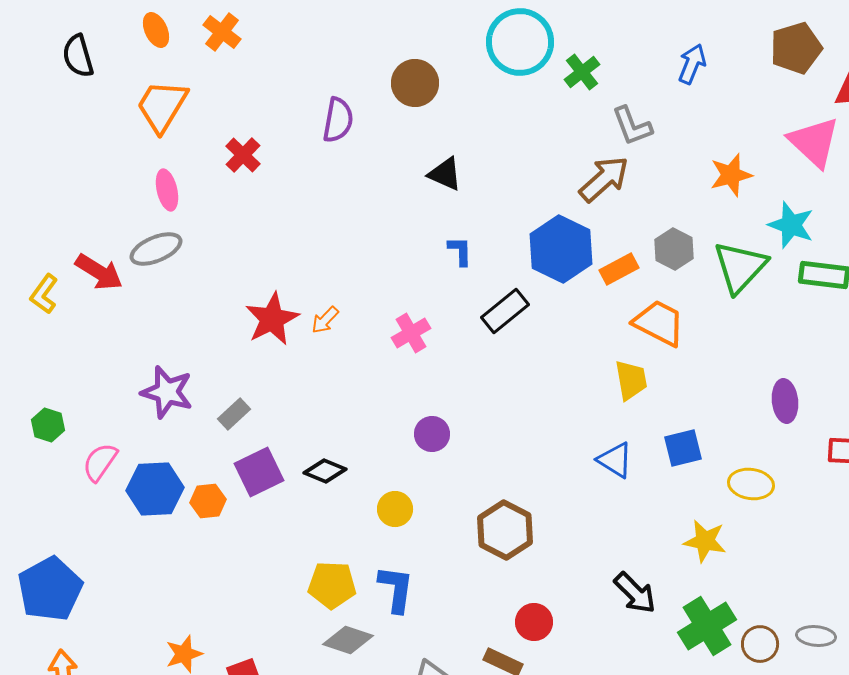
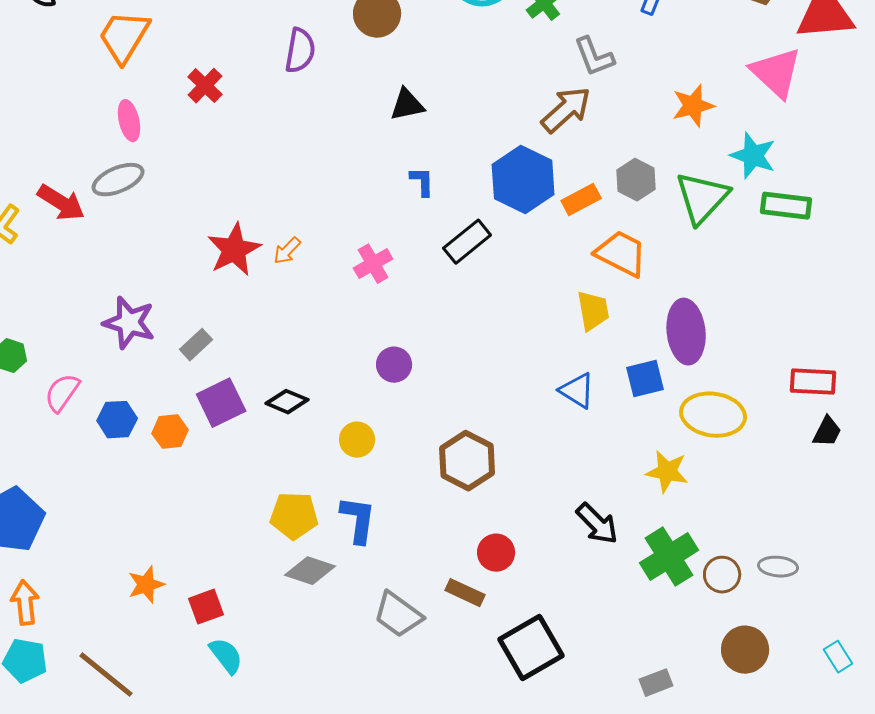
black triangle: (445, 174) -> (407, 105), turned -36
purple ellipse: (785, 401) -> (686, 332), moved, size x1.5
yellow ellipse: (751, 484) -> (713, 415), size x1.4
blue hexagon: (155, 489) -> (117, 420), size x0.7

